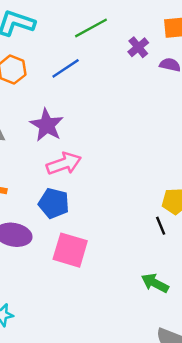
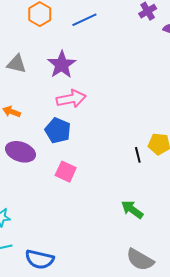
black line: (161, 226) -> (138, 155), moved
pink square: (70, 250) -> (66, 172), size x0.7

